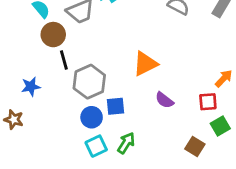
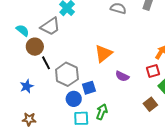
brown star: (14, 120) -> (29, 119), moved
cyan square: (96, 146) -> (81, 118), turned 35
brown square: (195, 147) -> (150, 104), turned 32

